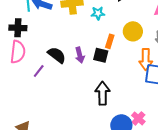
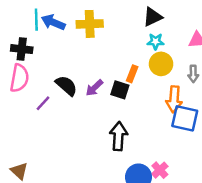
cyan star: (98, 13) -> (155, 41), moved
purple arrow: (80, 55) -> (94, 88), turned 56

